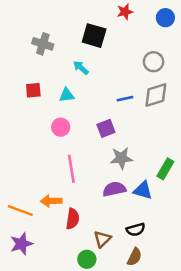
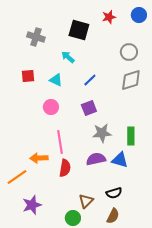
red star: (125, 12) -> (109, 17), moved
cyan triangle: (67, 95) -> (56, 80), turned 32
blue line: (125, 99) -> (90, 80), moved, turned -32
green rectangle: (165, 169) -> (131, 136), moved, turned -30
orange arrow: (51, 201) -> (39, 158), moved
orange line: (20, 210) -> (17, 177), turned -55
red semicircle: (73, 219) -> (65, 168), moved
purple star: (21, 244) -> (32, 205), moved

